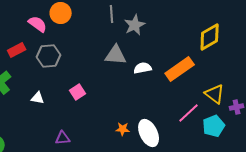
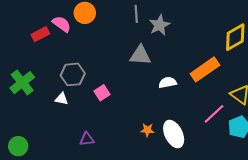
red rectangle: (17, 50) -> (40, 34), moved
gray hexagon: (49, 56) -> (73, 74), moved
white semicircle: (143, 68) -> (168, 83), moved

